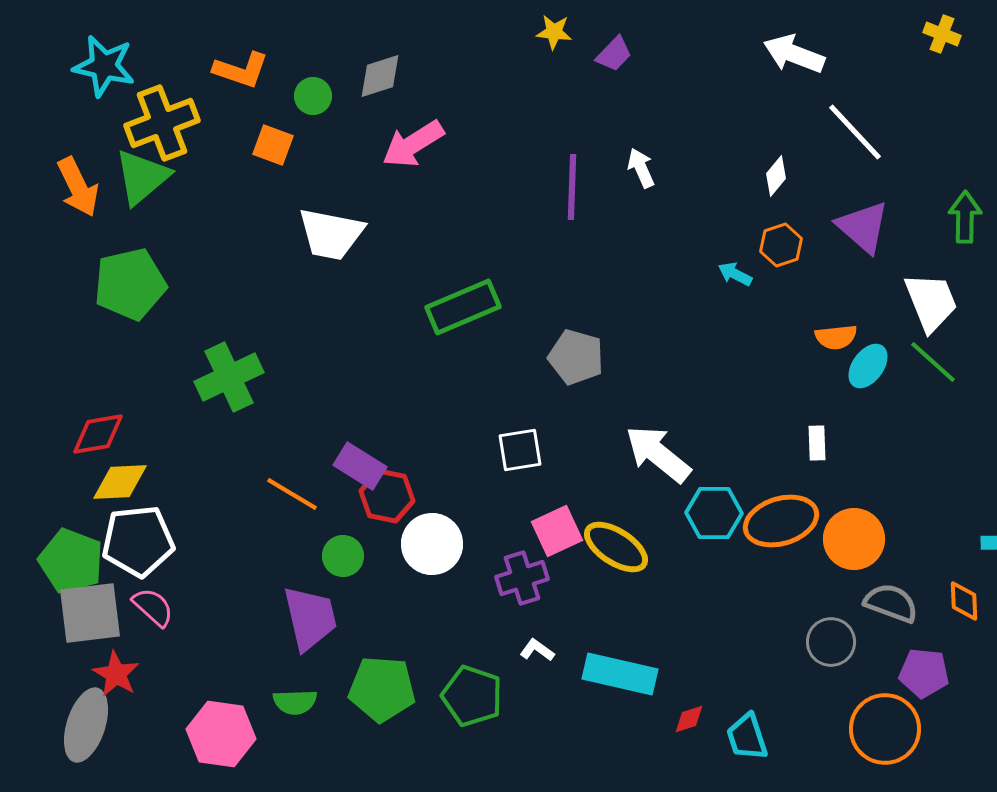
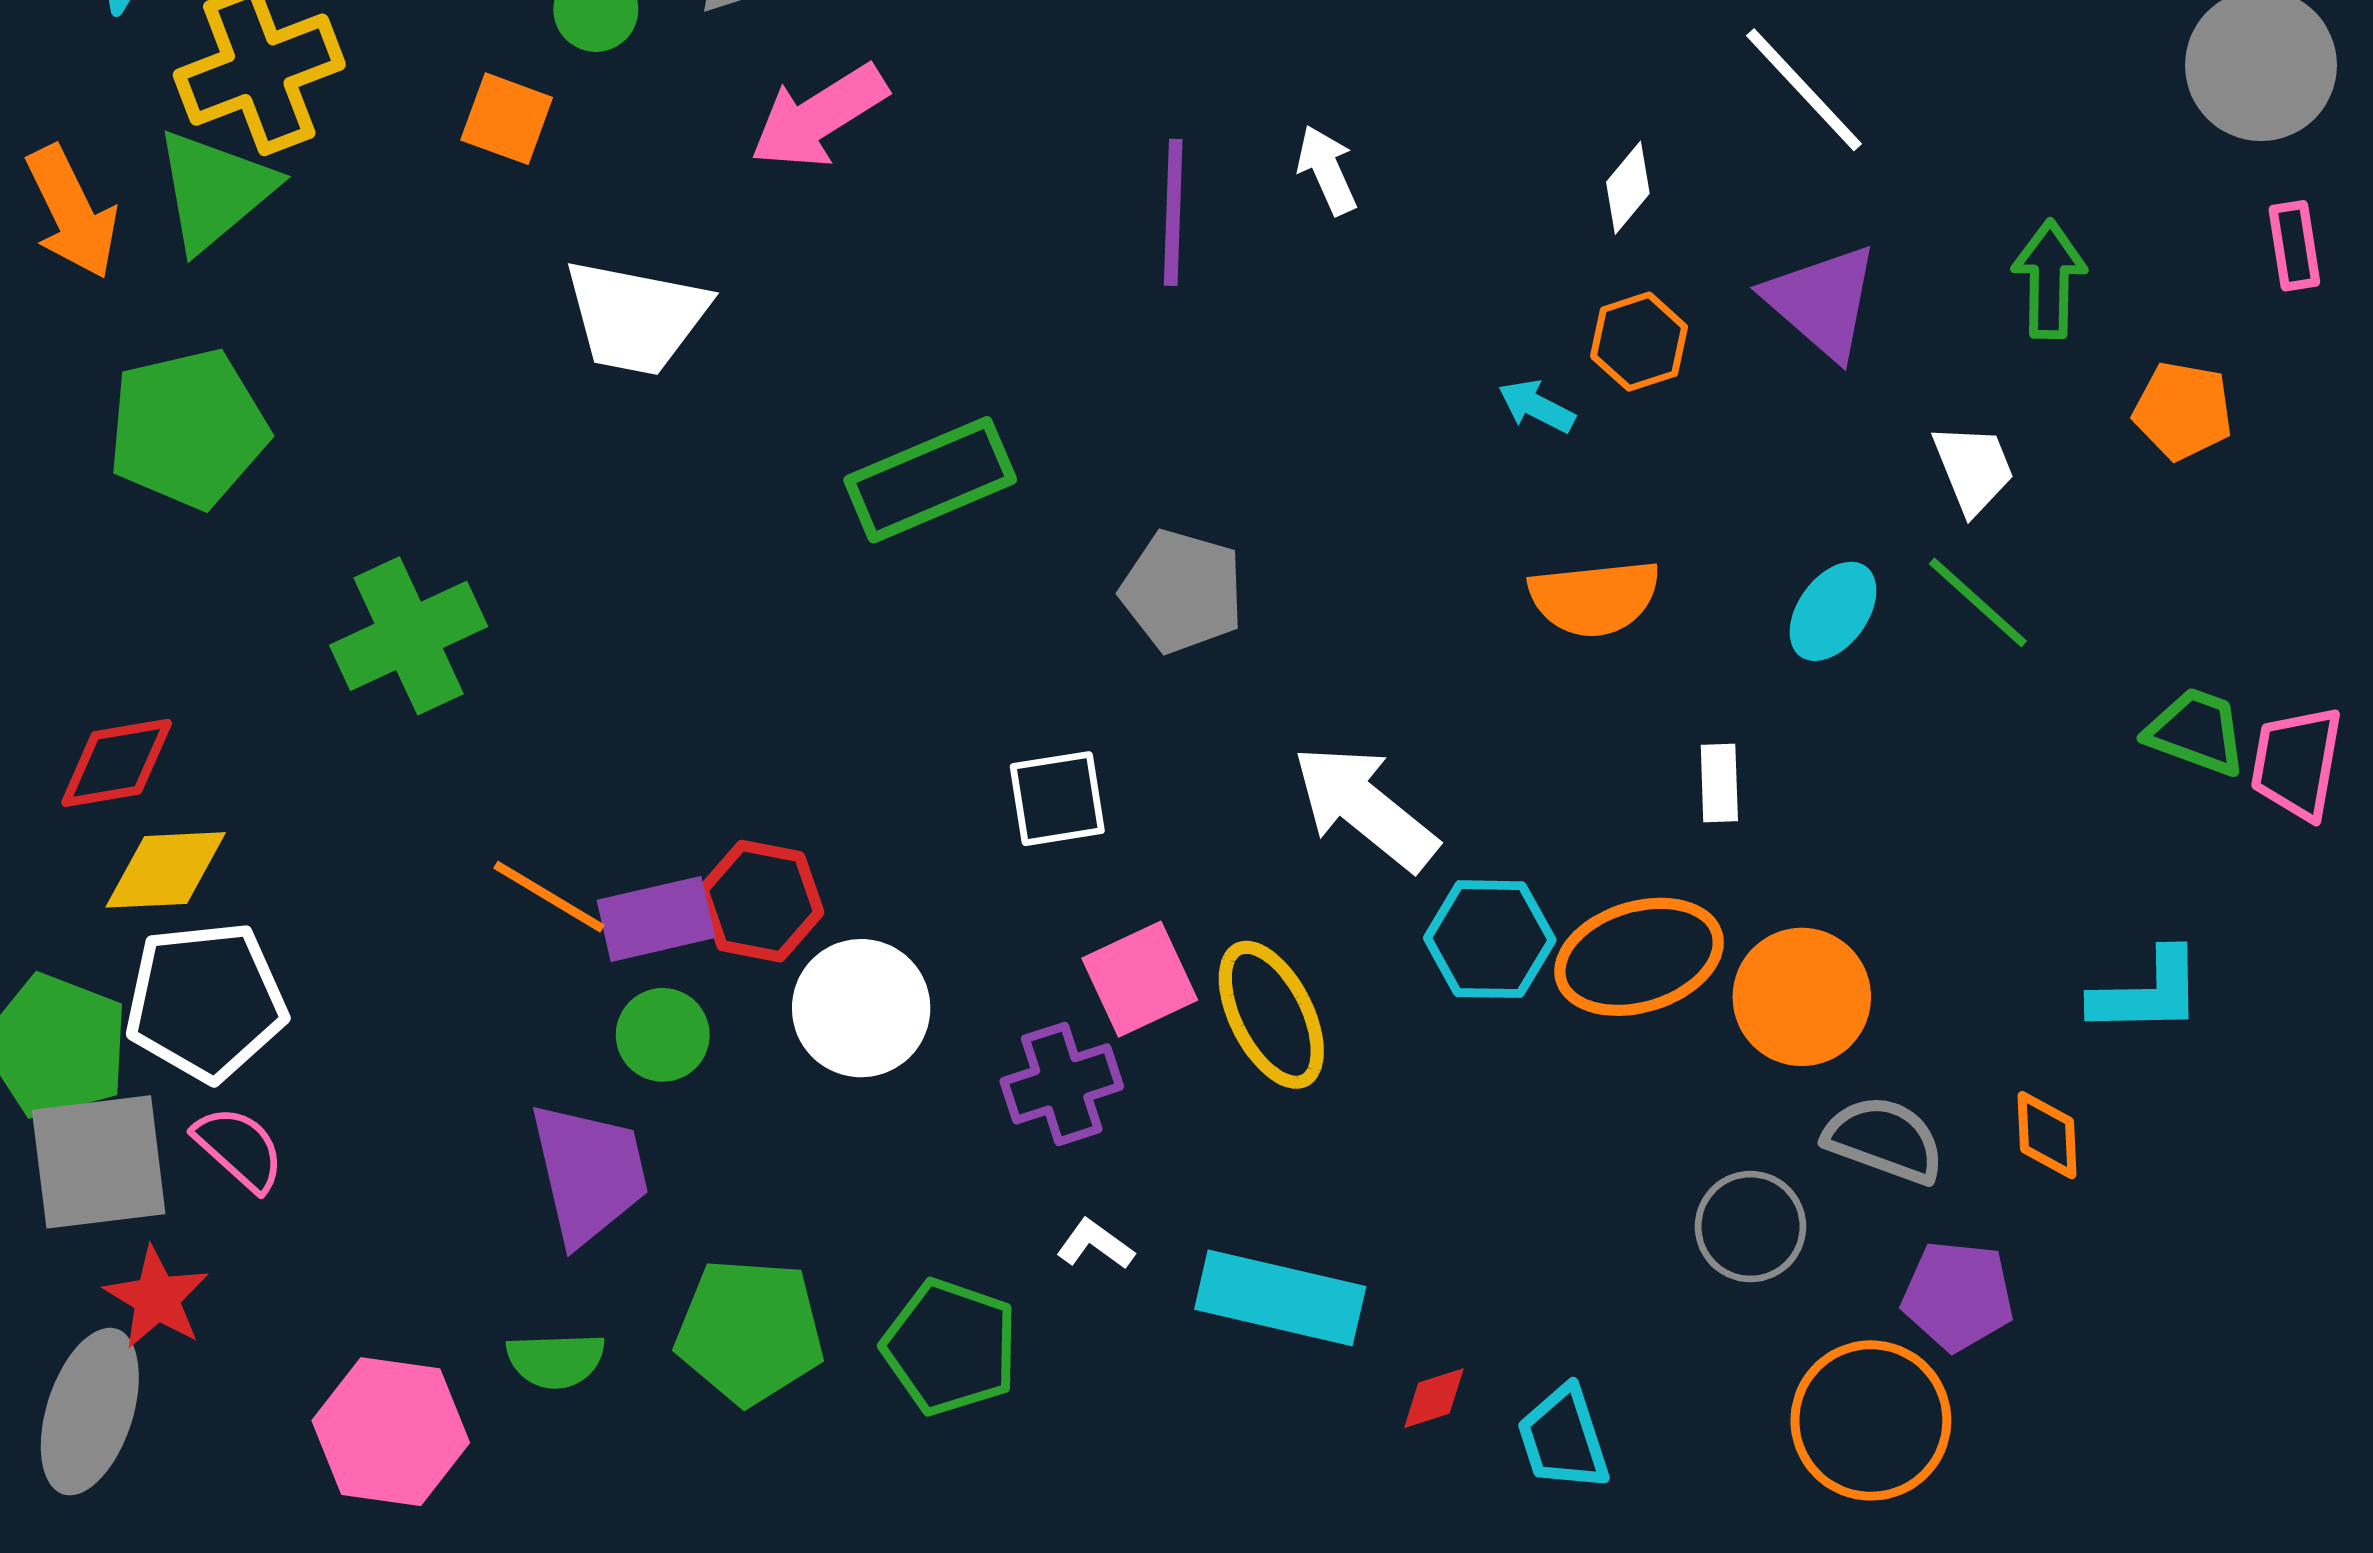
white trapezoid: (931, 302) -> (1973, 469), size x0.7
orange semicircle: (836, 337) -> (1594, 598), moved, size x1.4
purple rectangle: (360, 466) -> (656, 919), moved, turned -45
yellow ellipse: (616, 547) -> (1271, 1015), turned 30

